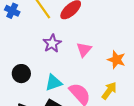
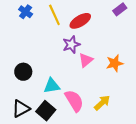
purple star: (52, 43) -> (71, 45), moved
orange star: (116, 60) -> (115, 63), moved, turned 30

